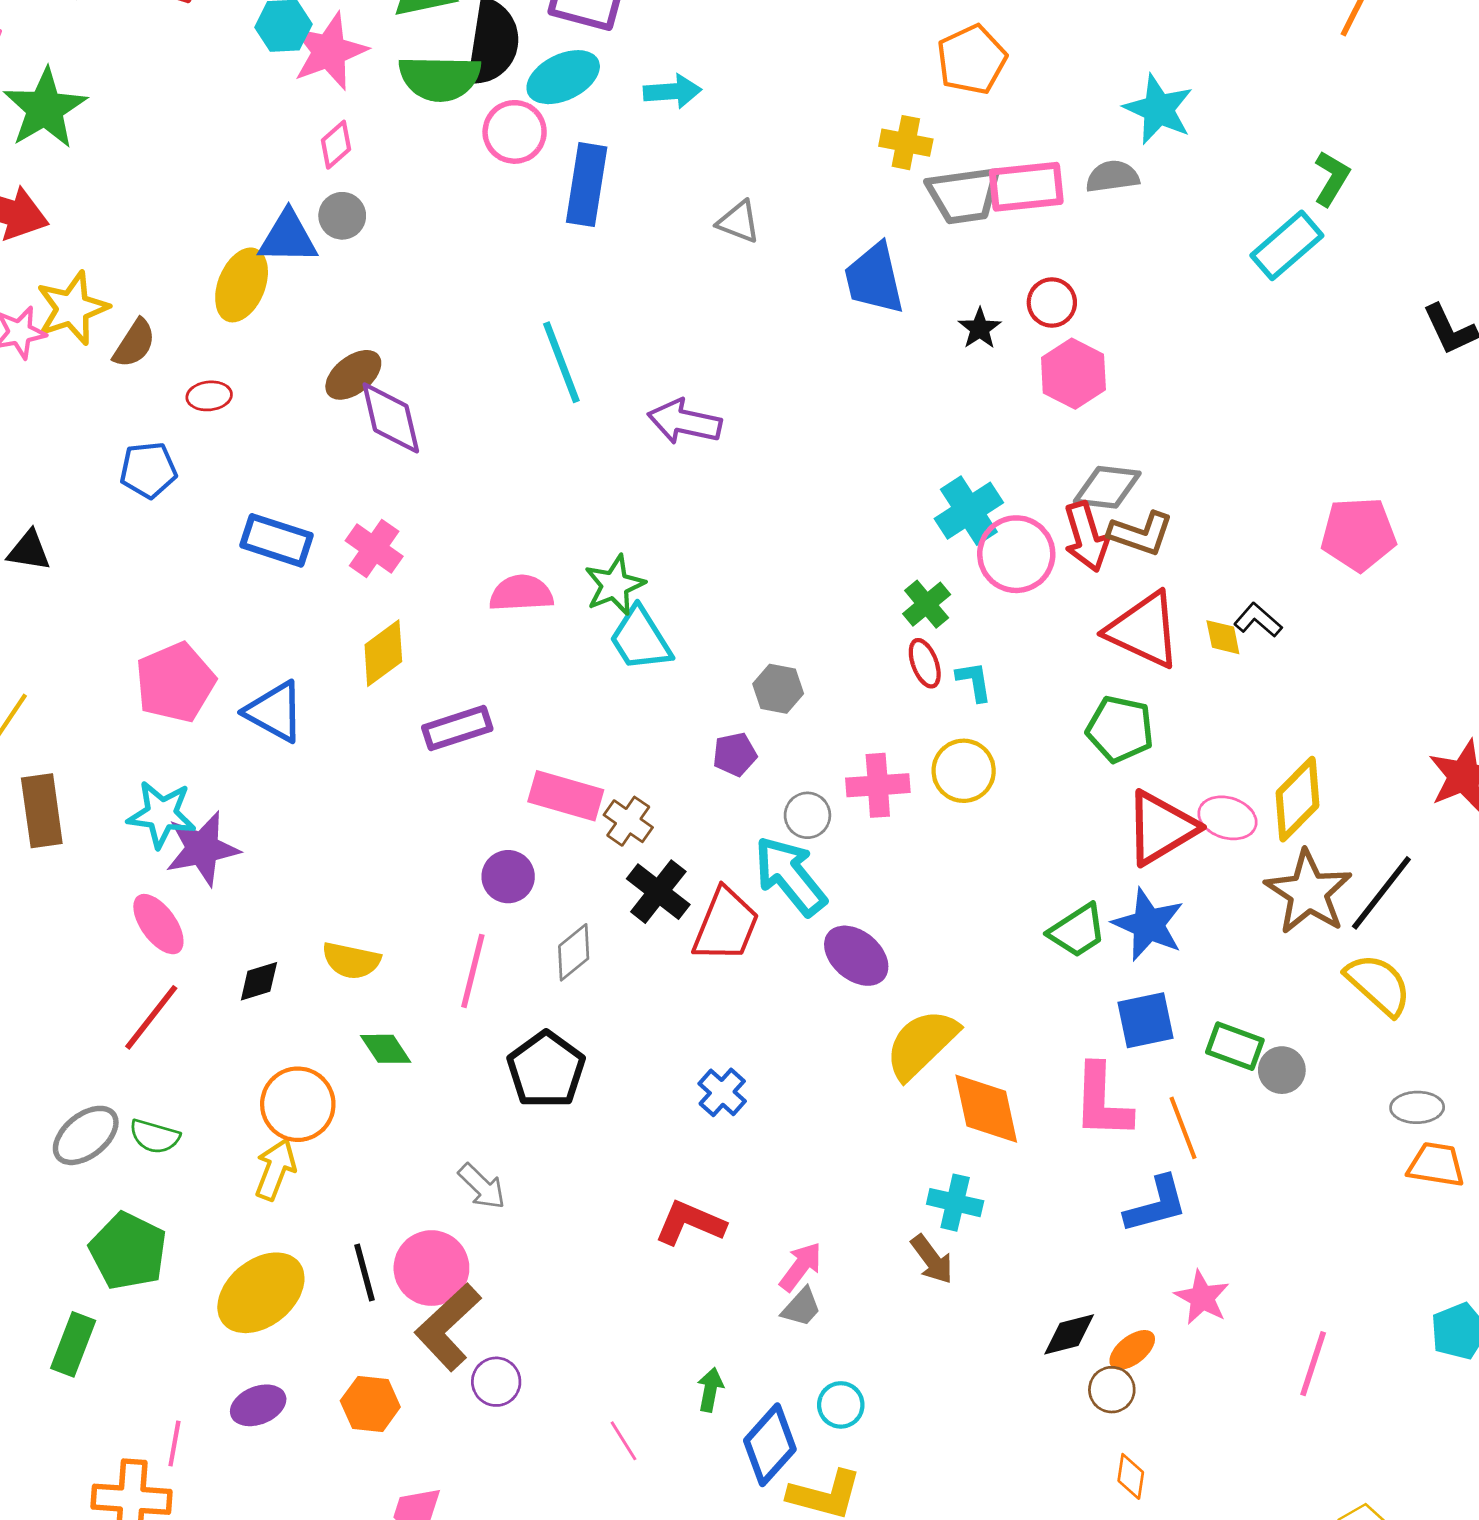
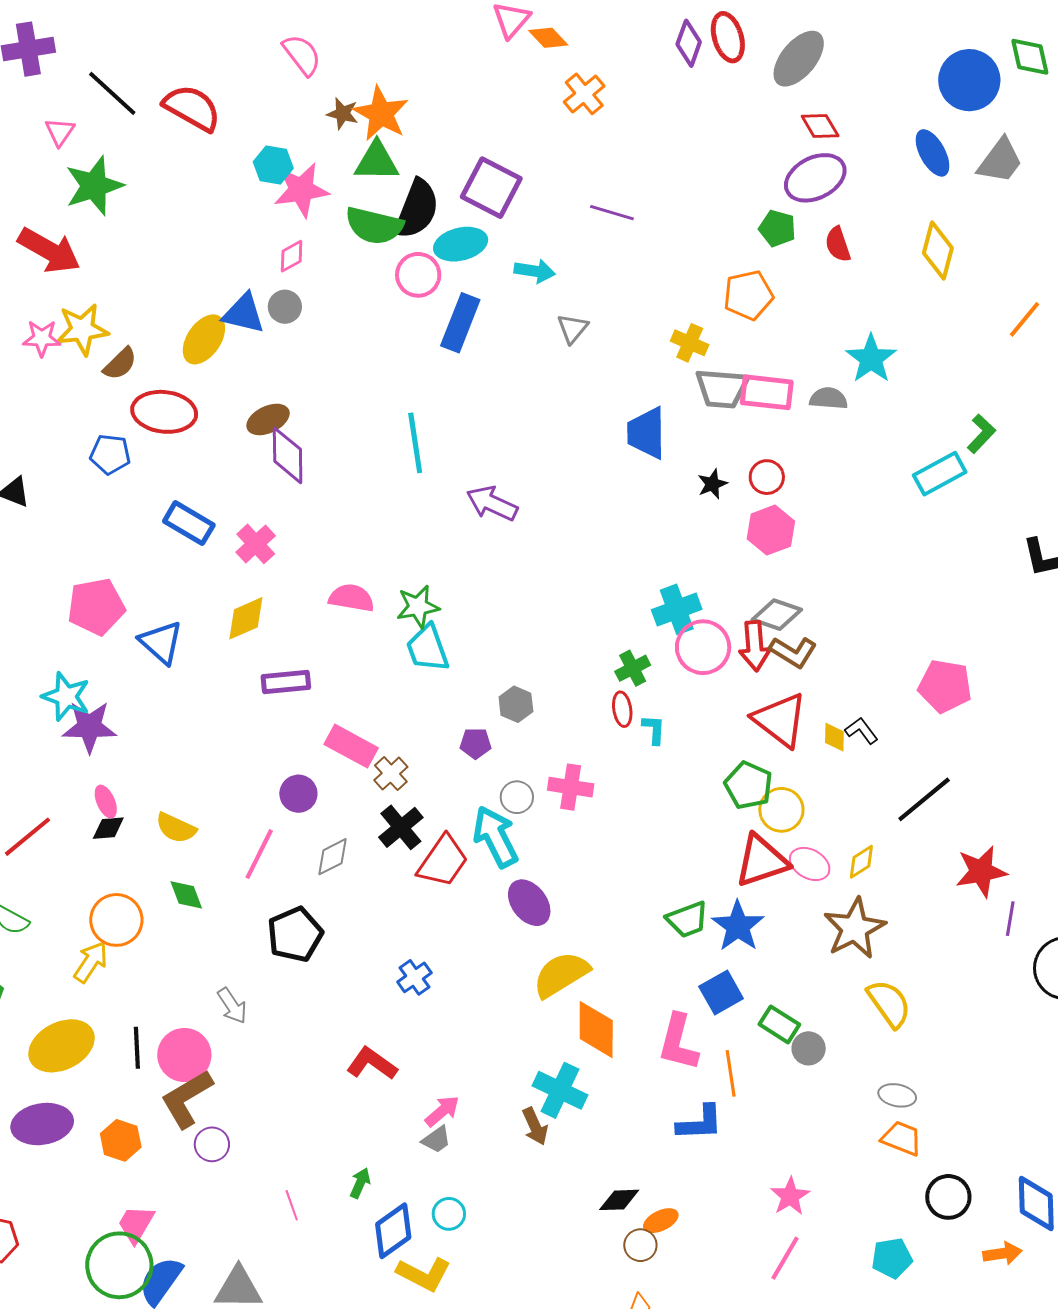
gray triangle: (739, 222) -> (573, 328), moved, turned 36
red ellipse: (209, 396) -> (164, 412), size x2.0
yellow circle: (964, 771) -> (781, 810), moved
yellow diamond: (1297, 799) -> (861, 862), size x0.6
black line: (1381, 893) -> (924, 799), moved
pink ellipse: (158, 924) -> (106, 802), moved, size x0.7
blue square: (1146, 1020) -> (721, 993), turned -30
cyan cross: (955, 1203) -> (560, 1090), size x1.4
pink star: (1202, 1297) -> (790, 1196), moved
purple ellipse: (258, 1405) -> (42, 1124), size x1.5

